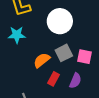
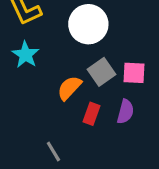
cyan star: (17, 35) -> (26, 55), turned -30

